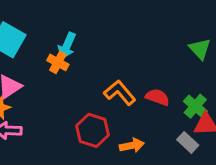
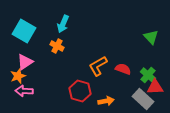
cyan arrow: (67, 46) -> (63, 24), moved
orange L-shape: (120, 93) -> (98, 66), turned -80
gray rectangle: (188, 142) -> (143, 99), size x1.5

